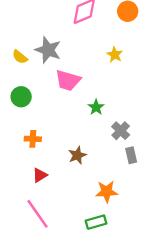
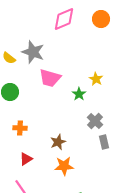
yellow star: (115, 55) -> (96, 79), moved
green star: (96, 107) -> (79, 94), moved
orange star: (107, 192) -> (64, 166), moved

